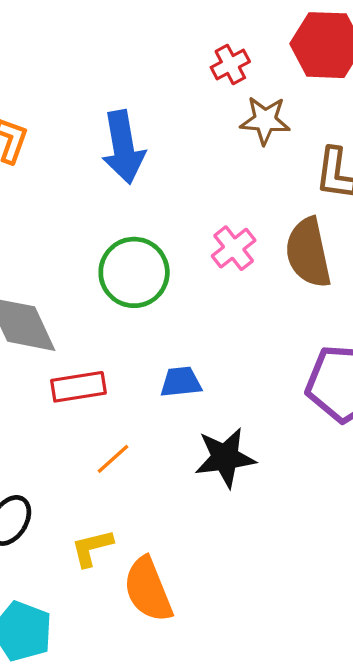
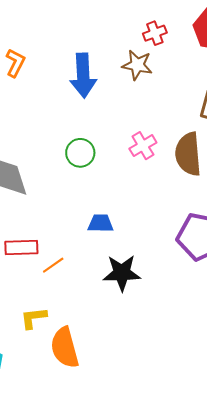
brown star: (265, 120) -> (137, 65), moved
green circle: (134, 272) -> (80, 153), size x0.7
red rectangle: (78, 387) -> (21, 247), moved

